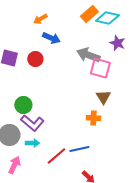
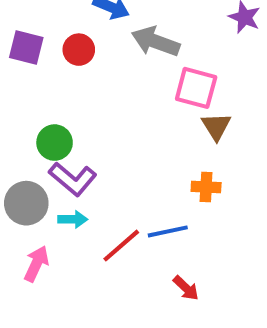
gray arrow: (88, 55) -> (156, 42), moved
pink square: (100, 68) -> (196, 88), moved
orange cross: (93, 118) -> (206, 187), moved

